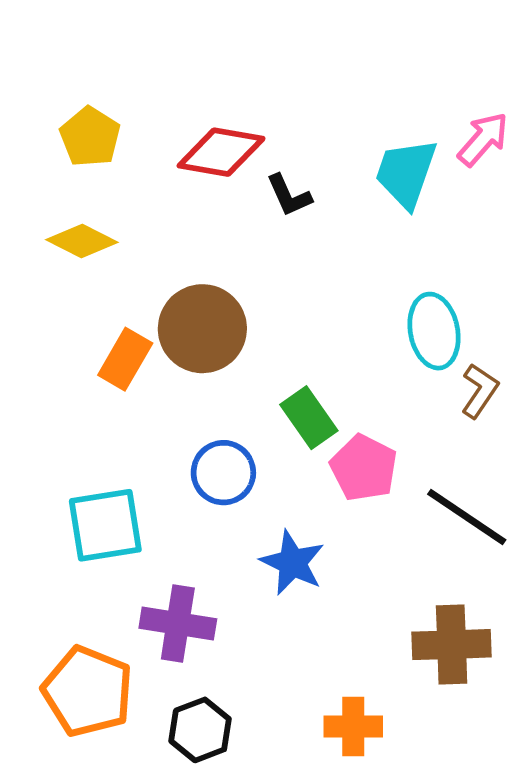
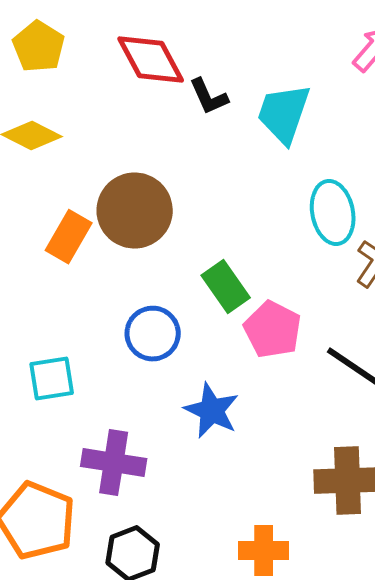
red diamond: (221, 152) -> (151, 60), turned 52
cyan trapezoid: (406, 173) -> (284, 114), moved
cyan square: (105, 525) -> (52, 379), size x0.7

